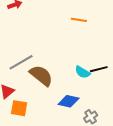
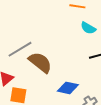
cyan semicircle: (83, 72) -> (88, 28), moved

